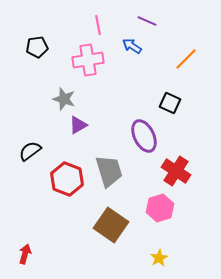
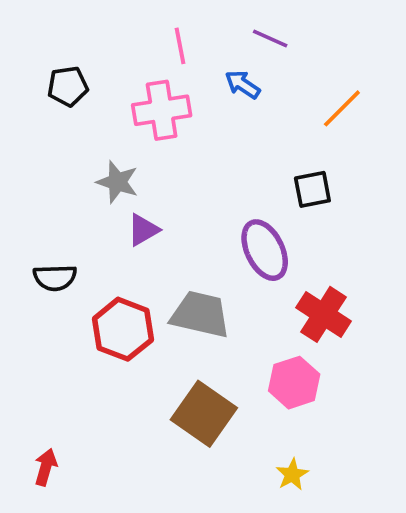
black square: (170, 103) -> (312, 189), turned -35
black semicircle: (30, 151) -> (55, 278), turned -145
gray trapezoid: (109, 171) -> (200, 314), turned -60

